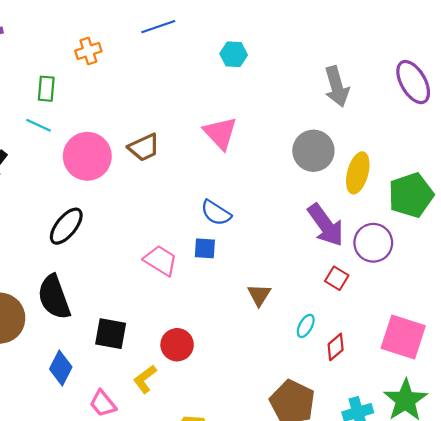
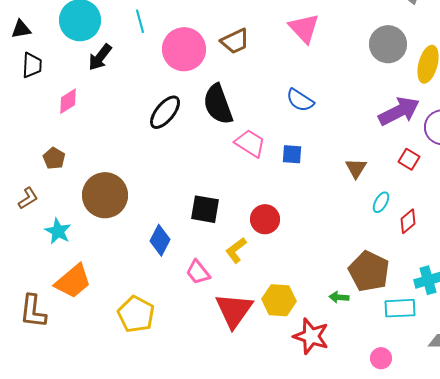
cyan line: (39, 125) -> (140, 21), turned 50
purple arrow: (326, 225) -> (399, 111), turned -81
blue square: (205, 248) -> (292, 154), moved
brown triangle: (259, 295) -> (356, 168), moved
black semicircle: (54, 297) -> (218, 104), moved

